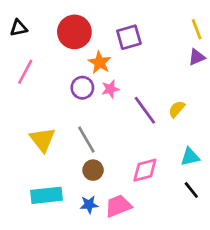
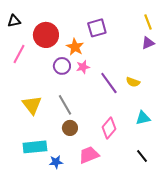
red circle: (74, 32) -> (46, 35), moved
yellow semicircle: (177, 109) -> (133, 82), turned -112
pink diamond: (145, 170) -> (109, 128), turned -35
black line: (191, 190) -> (142, 156), moved
blue star: (89, 205) -> (56, 162), moved

